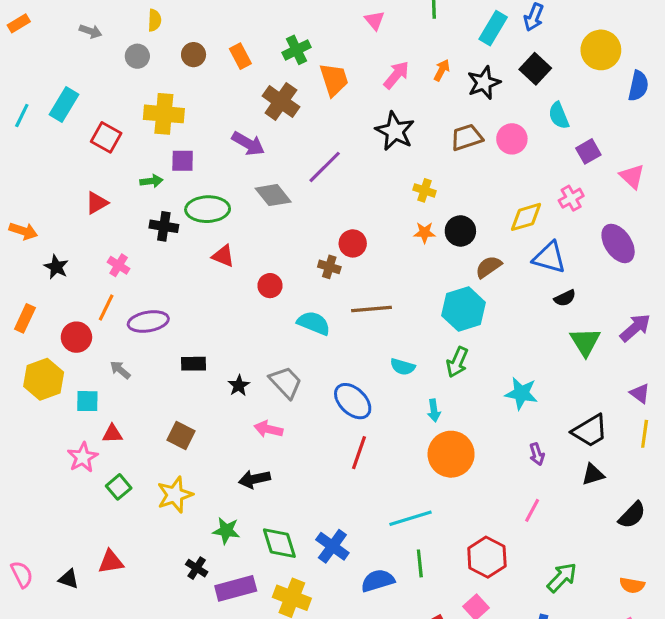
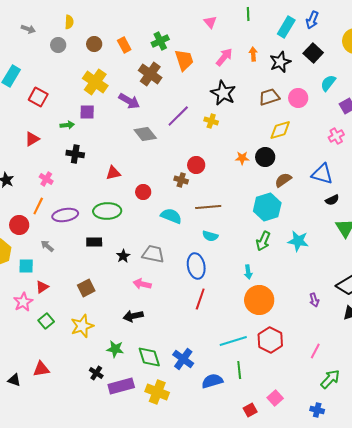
orange arrow: (442, 70) -> (253, 54), turned -32
yellow cross: (164, 114) -> (95, 82), moved, turned 30
cyan semicircle: (559, 115) -> (328, 83), turned 60
yellow cross: (425, 190) -> (211, 121), moved
green ellipse: (208, 209) -> (107, 211), moved
yellow diamond: (526, 217) -> (280, 130), moved
red triangle: (223, 256) -> (113, 173), turned -35
cyan semicircle: (403, 367) -> (210, 236), moved
gray trapezoid: (286, 382) -> (153, 254), turned -35
cyan star: (521, 393) -> (298, 241), moved
blue ellipse: (353, 401) -> (196, 266), turned 35
red triangle: (112, 434) -> (42, 287), turned -32
brown square: (181, 435) -> (86, 288), turned 36
pink line: (532, 510) -> (315, 351), moved
red hexagon: (487, 557) -> (270, 340), moved

